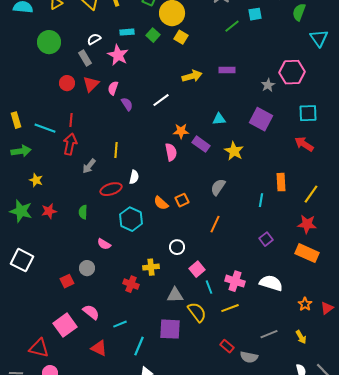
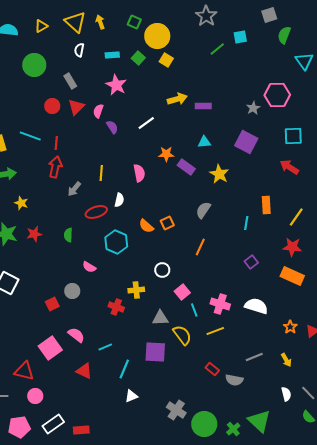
white semicircle: (94, 39) -> (79, 50), moved, turned -48
pink star: (118, 55) -> (116, 85), moved
purple rectangle: (227, 70) -> (203, 106), moved
cyan line: (45, 128) -> (30, 136), moved
pink semicircle: (171, 152) -> (139, 173), moved

